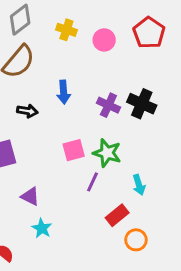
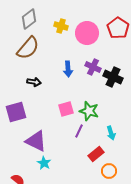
pink circle: (104, 40) -> (87, 33), size x1.5
blue arrow: (64, 92) -> (68, 69), moved
purple cross: (108, 105) -> (93, 67), moved
purple triangle: (30, 196) -> (36, 141), size x1.6

